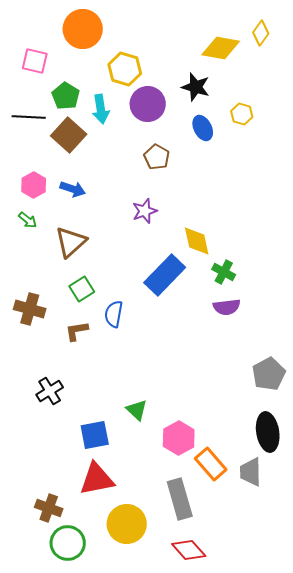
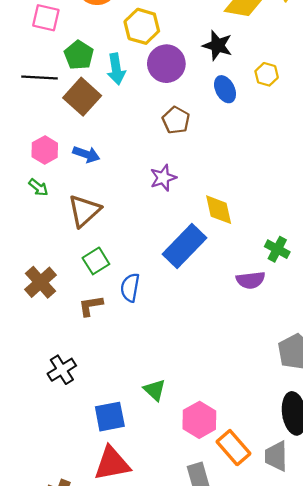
green cross: (224, 272) -> (277, 249), moved
brown cross: (30, 309) -> (41, 282), turned 32

